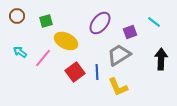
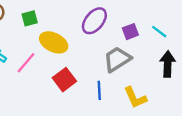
cyan line: (154, 22) -> (159, 32), moved
blue line: (97, 72) -> (99, 90), moved
yellow L-shape: (118, 87) -> (135, 98), moved

